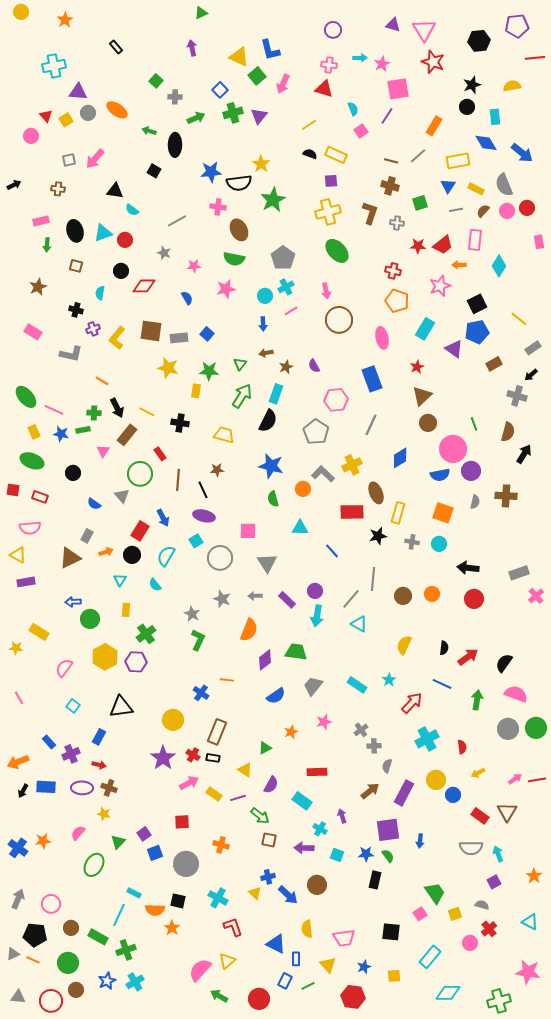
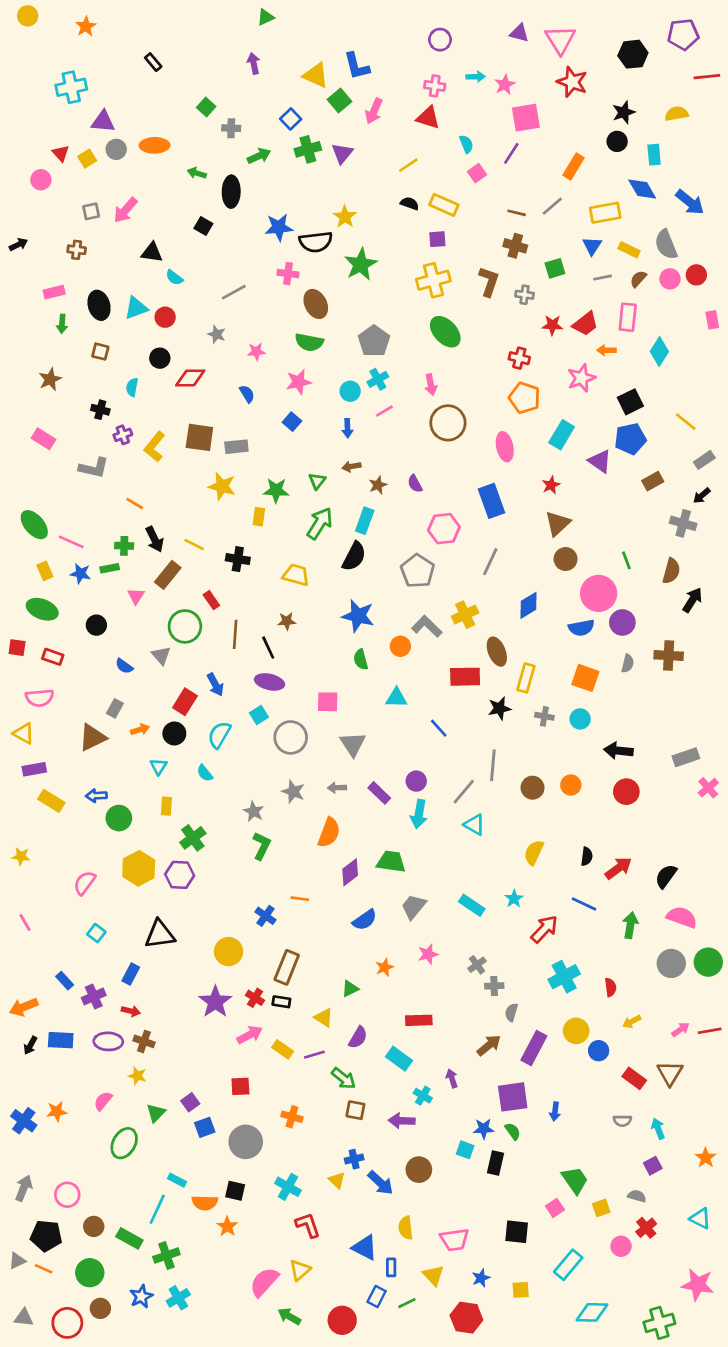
orange ellipse: (117, 110) -> (155, 145), turned -35
blue square: (207, 334) -> (292, 422), moved
yellow rectangle: (39, 632) -> (51, 801), moved
gray semicircle: (471, 848) -> (622, 1121), size x0.6
cyan square: (337, 855) -> (465, 1150), moved

